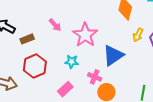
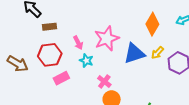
pink arrow: (55, 25) -> (78, 43), moved
blue triangle: (113, 55) -> (134, 53), moved
pink rectangle: (65, 89) -> (61, 78), moved

